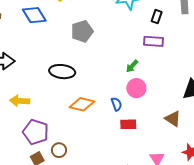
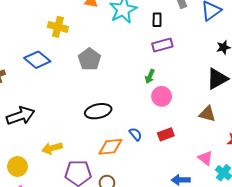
black ellipse: (62, 72) -> (98, 111), moved
orange diamond: (82, 104) -> (110, 147), moved
blue semicircle: (116, 104) -> (135, 134), moved

